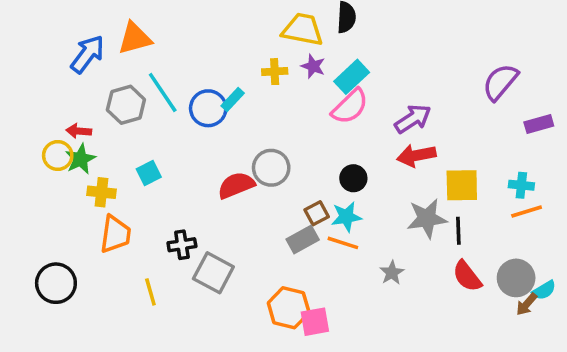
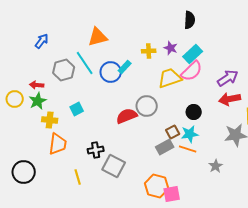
yellow trapezoid: (303, 30) -> (170, 78), moved, turned -30
orange triangle: (135, 38) -> (98, 37), moved
blue arrow: (87, 54) -> (42, 41), size x0.7
yellow circle: (58, 155) -> (15, 99), moved

